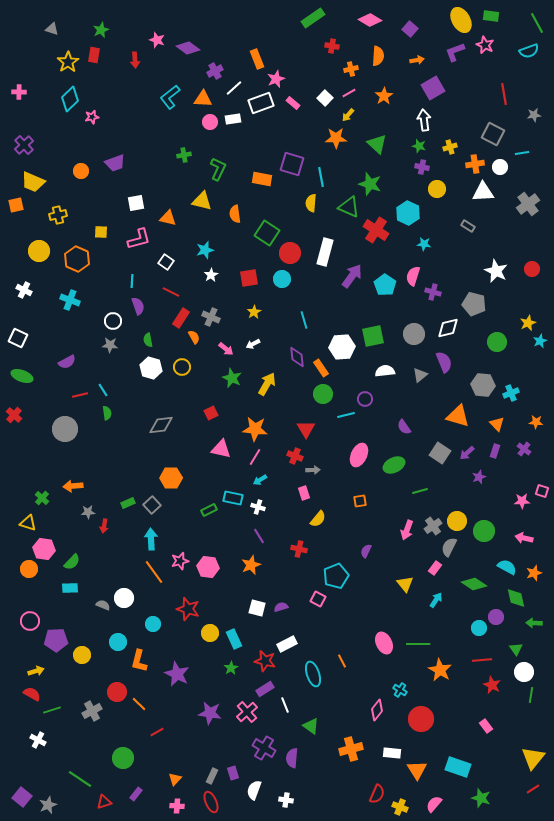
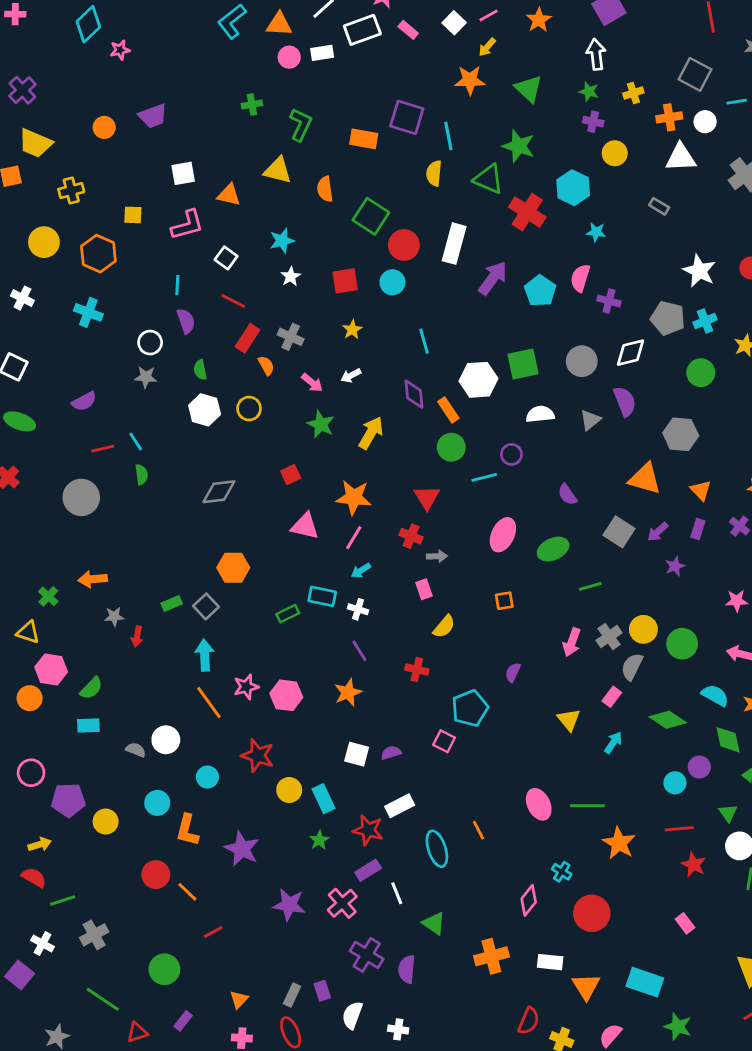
cyan cross: (511, 393) -> (705, 321), moved
gray cross: (92, 711) -> (94, 935), moved
purple square: (22, 797) -> (20, 975), moved

